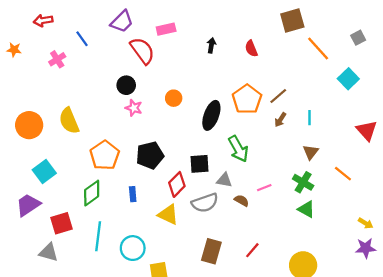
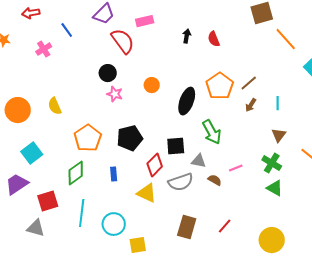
red semicircle: (251, 49) -> (214, 39), moved
yellow semicircle: (69, 121) -> (55, 106), size x0.7

